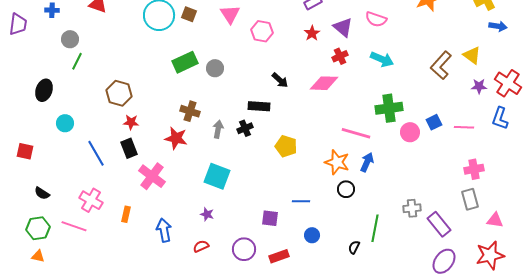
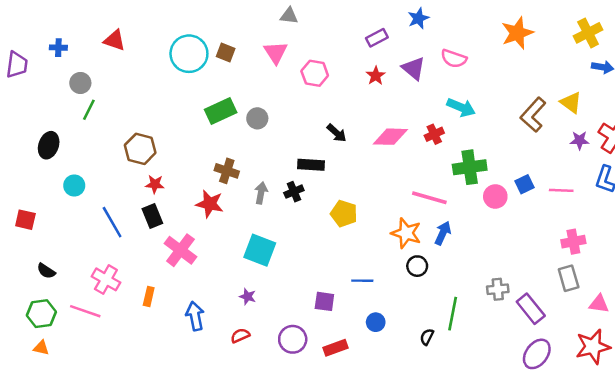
red cross: (340, 56) -> (434, 134), moved

